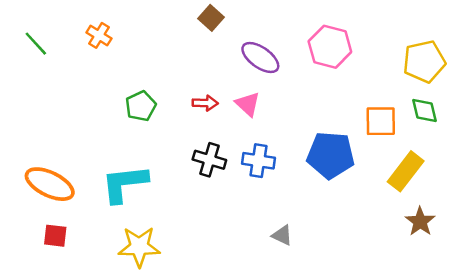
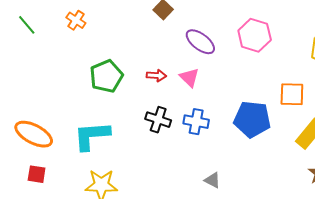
green pentagon: (141, 106) -> (106, 76), size x1.4

